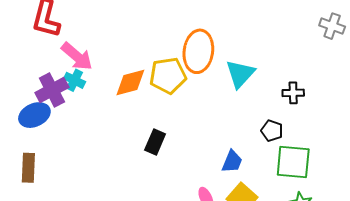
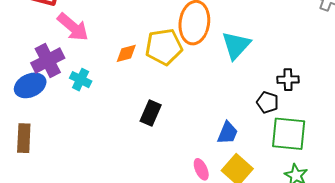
cyan cross: (74, 80) -> (81, 80), moved
orange diamond: (130, 82) -> (126, 53), size x0.7
black cross: (293, 93) -> (288, 80), moved

